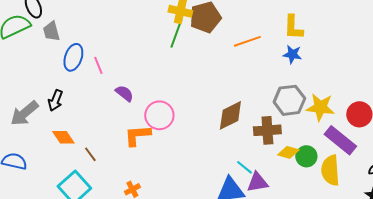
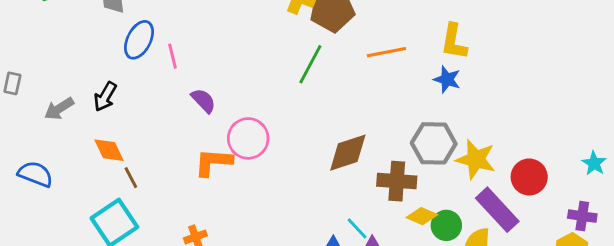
green line: (176, 33) -> (310, 64), moved
gray arrow: (24, 113) -> (59, 109), size x0.7
brown line: (90, 154) -> (131, 178), moved

